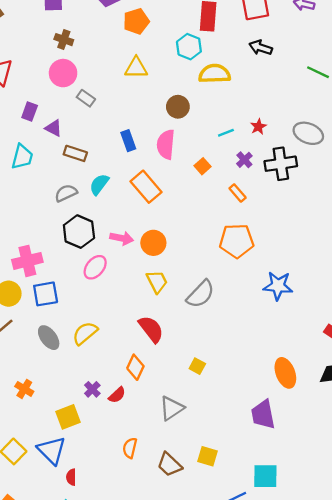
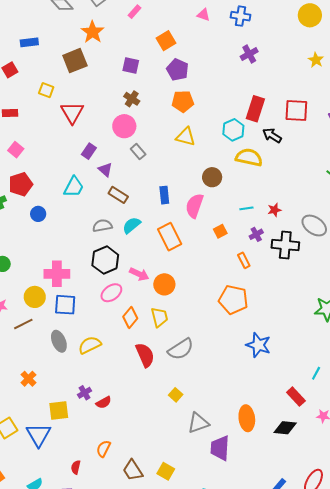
orange pentagon: (136, 21) -> (183, 101), moved
black arrow: (261, 48) -> (272, 135), moved
gray semicircle: (201, 294) -> (181, 349), moved
orange diamond: (135, 367) -> (130, 318), moved
gray triangle: (172, 408) -> (198, 423), moved
red semicircle: (71, 477) -> (76, 467), moved

